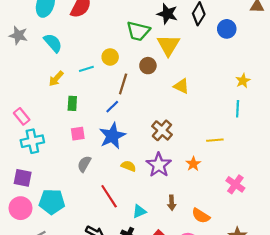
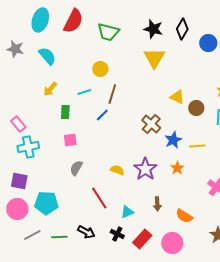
green trapezoid: (138, 31) -> (108, 32), moved
brown circle: (148, 66) -> (196, 108), moved
cyan line: (86, 69) -> (84, 92), moved
yellow triangle: (181, 86) -> (177, 97), moved
brown cross: (162, 130) -> (151, 124), moved
blue star: (112, 136) -> (173, 140), moved, size x0.7

